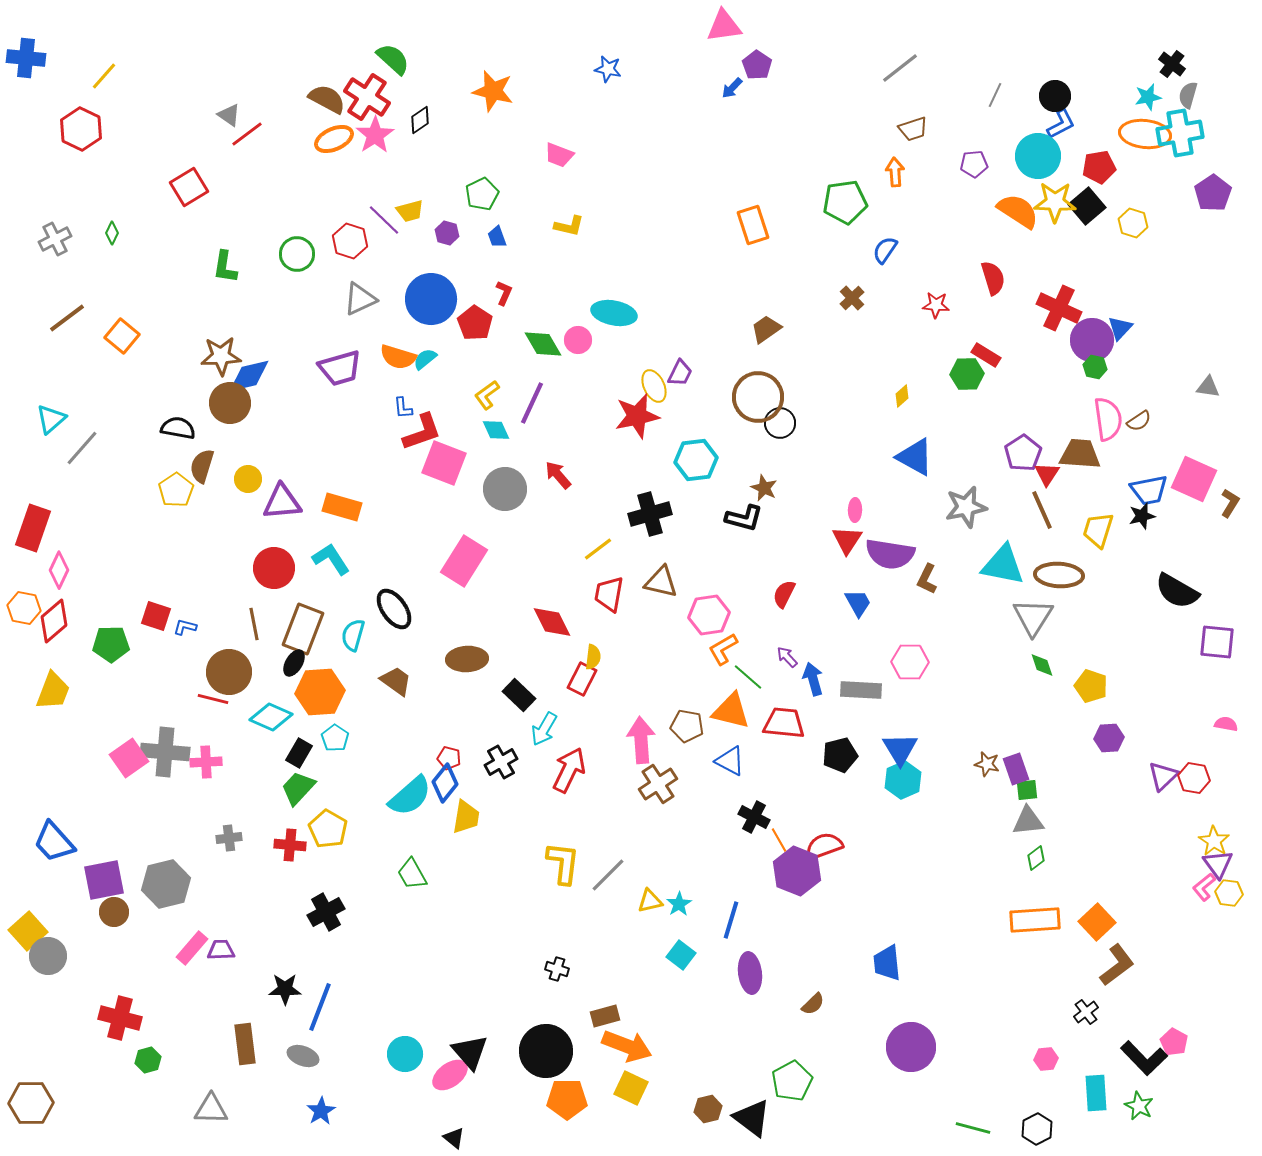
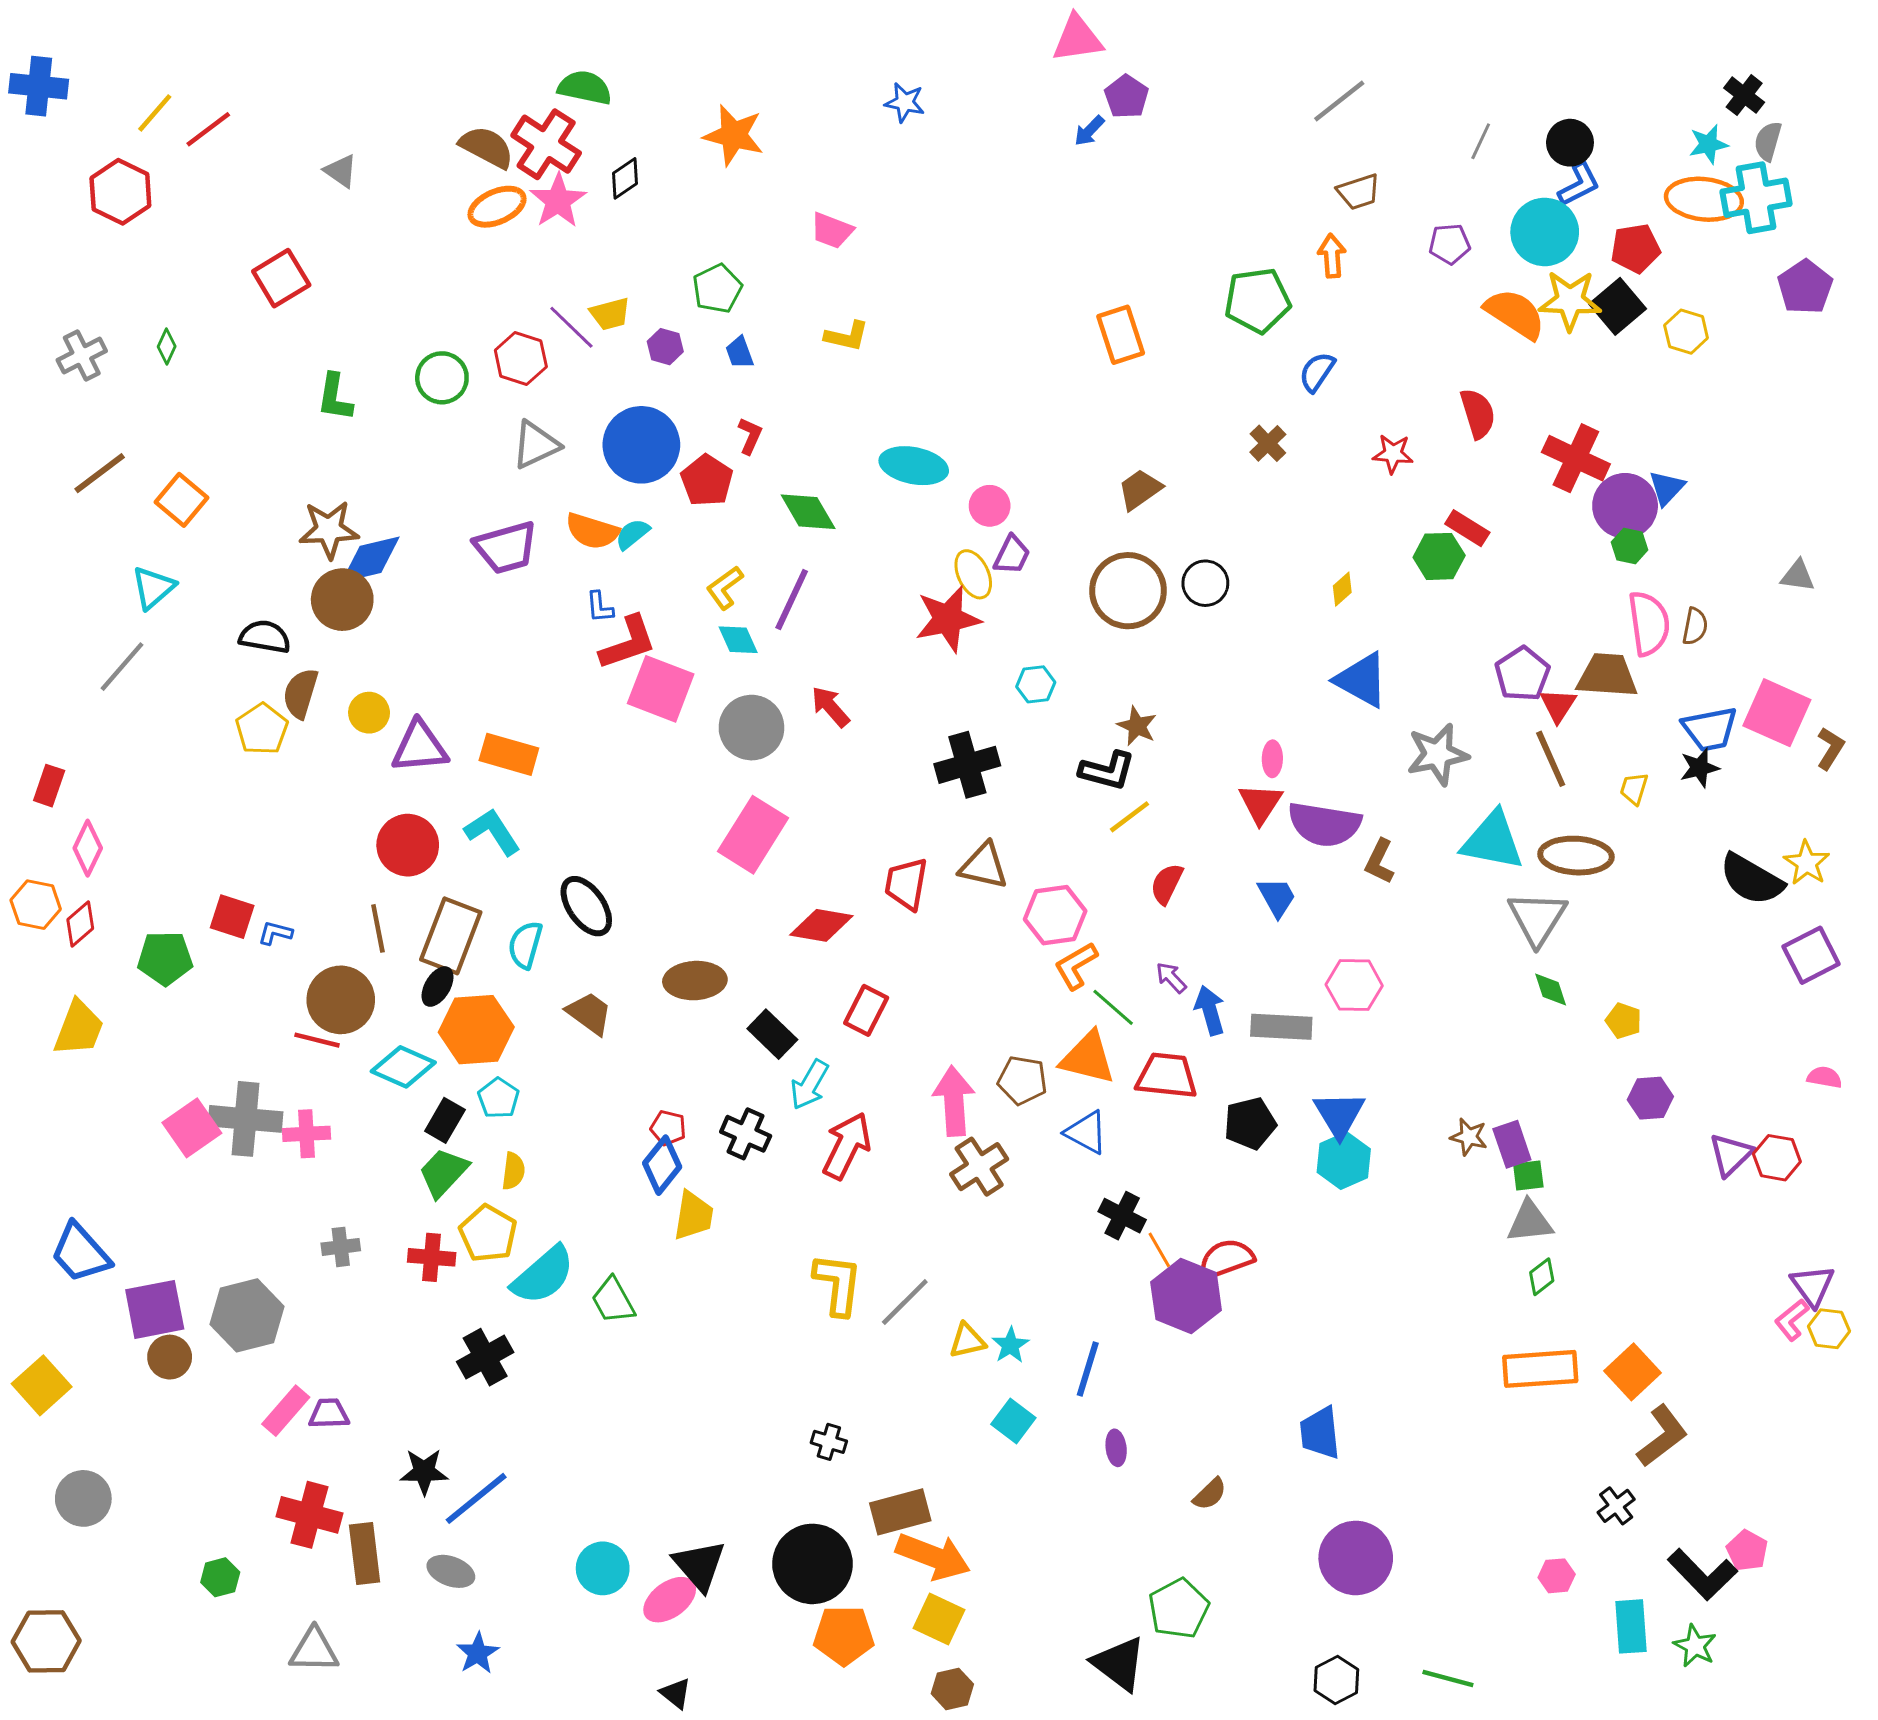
green semicircle: (393, 59) -> (585, 88), turned -30
red line: (247, 134) -> (208, 129), moved
pink circle: (578, 340) -> (990, 506), moved
cyan triangle: (51, 419) -> (153, 588), moved
brown semicircle: (1139, 421) -> (1695, 626), turned -45
black circle: (780, 423) -> (1205, 583), moved
cyan hexagon: (696, 460) -> (1036, 684), size x0.6
red rectangle: (33, 528) -> (49, 786), size x0.6
yellow trapezoid: (1098, 530) -> (1634, 789), size x0.6
yellow line: (598, 549) -> (1129, 817), moved
pink rectangle: (464, 561) -> (753, 835), moved
red diamond: (54, 621) -> (80, 924), size x0.7
red diamond: (552, 622) -> (821, 925), turned -54
purple square: (1217, 642) -> (1811, 955), turned -33
yellow semicircle: (593, 657) -> (513, 1171), moved
yellow pentagon: (1091, 686) -> (1624, 1021), size x0.7
black cross: (501, 762) -> (746, 1134), turned -36
cyan semicircle: (410, 796) -> (543, 1275), moved
yellow star: (1214, 841) -> (1807, 863), moved
gray circle: (48, 956) -> (83, 1498), moved
purple ellipse: (750, 973) -> (1116, 1448), size x0.6
blue line: (320, 1007) -> (476, 1498), turned 30
brown rectangle: (605, 1016) -> (900, 1512), size x1.4
red cross: (120, 1018) -> (309, 1515), moved
brown hexagon: (708, 1109) -> (952, 1689), moved
black hexagon: (1037, 1129) -> (1336, 1680), moved

